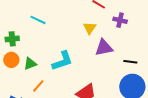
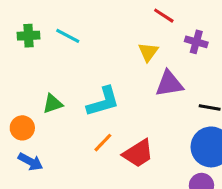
green cross: (12, 39) -> (28, 36), moved
orange circle: (11, 60) -> (22, 128), moved
orange line: (38, 86) -> (103, 143), moved

